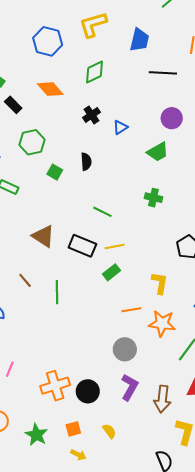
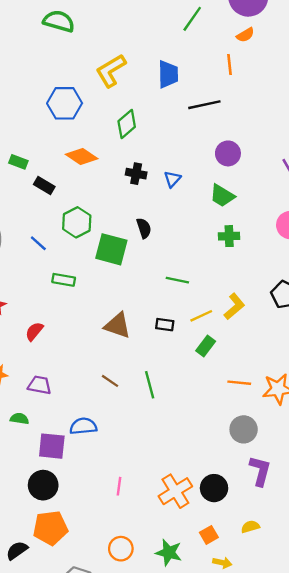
black cross: (92, 115) -> (136, 174), turned -30
green trapezoid: (158, 152) -> (222, 196), turned 75
green square: (55, 172) -> (111, 249), size x1.8
green cross: (153, 198) -> (229, 236), moved
black rectangle: (82, 246) -> (165, 325), size x0.6
yellow L-shape: (160, 283) -> (234, 306), moved, turned 55
orange line: (131, 310) -> (239, 383), turned 30
yellow semicircle: (109, 431) -> (250, 527), turned -56

